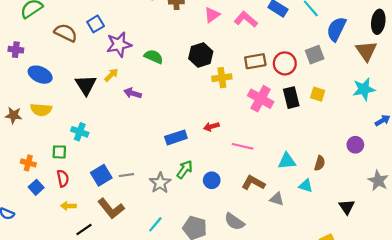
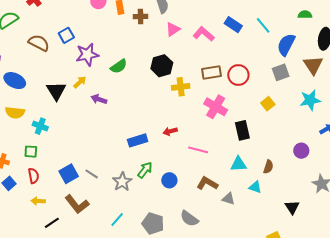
gray square: (315, 55) -> (281, 72), moved
green semicircle: (154, 57) -> (119, 66), turned 120
yellow square: (318, 94) -> (268, 104), turned 32
black rectangle: (291, 98) -> (242, 130), moved
cyan cross: (80, 132) -> (40, 126), moved
gray line: (126, 175) -> (92, 174), turned 40

